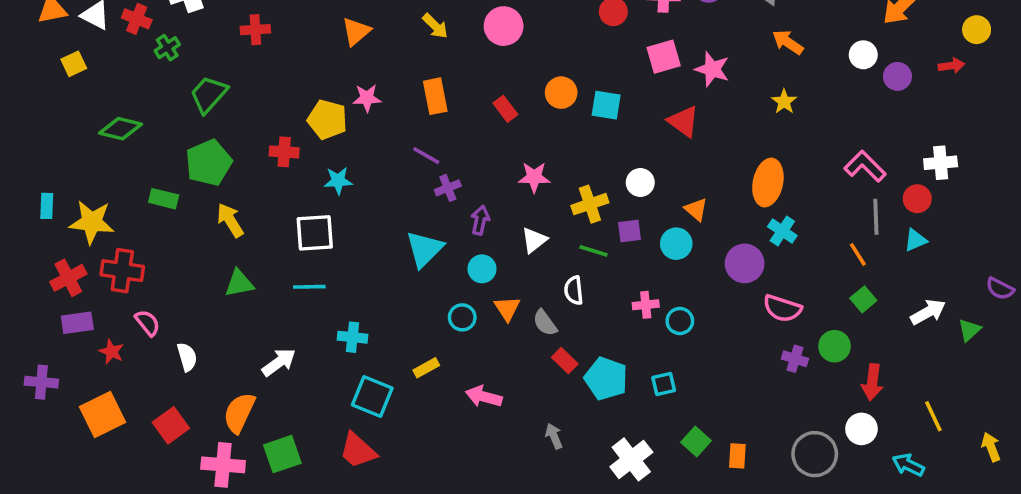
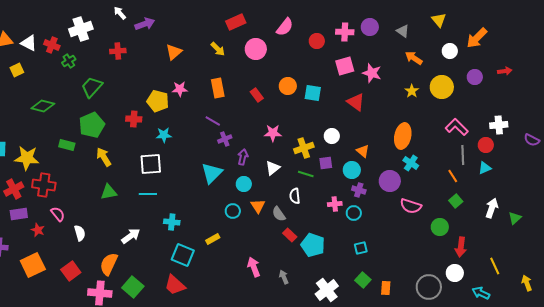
yellow circle: (977, 30) -> (442, 87), moved, size x1.5
white circle: (863, 55) -> (450, 51), moved
purple semicircle: (1000, 289) -> (532, 140), moved
white arrow: (928, 312) -> (492, 208), turned -42
purple cross: (795, 359) -> (359, 190), moved
cyan square: (664, 384) -> (361, 248), moved
pink arrow: (484, 397) -> (254, 267), moved, turned 54
green square: (282, 454) -> (133, 287), turned -30

